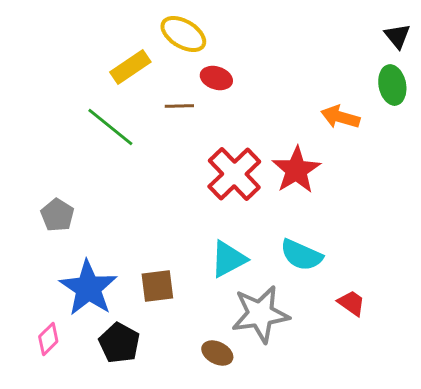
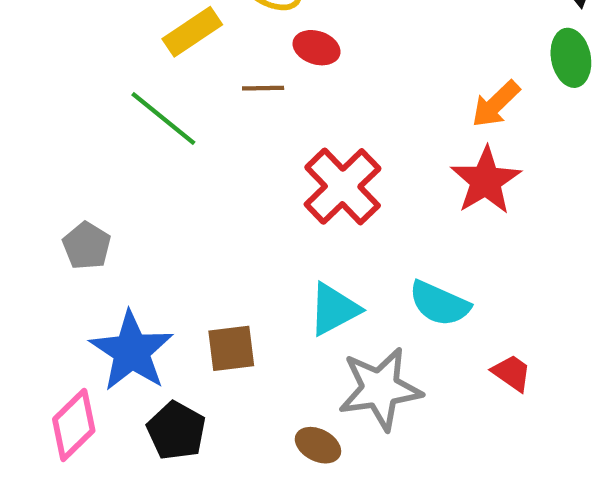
orange arrow: (340, 117) -> (496, 104), turned -60
red star: (296, 170) -> (486, 181), moved
pink diamond: (48, 339) -> (74, 425), size x1.5

